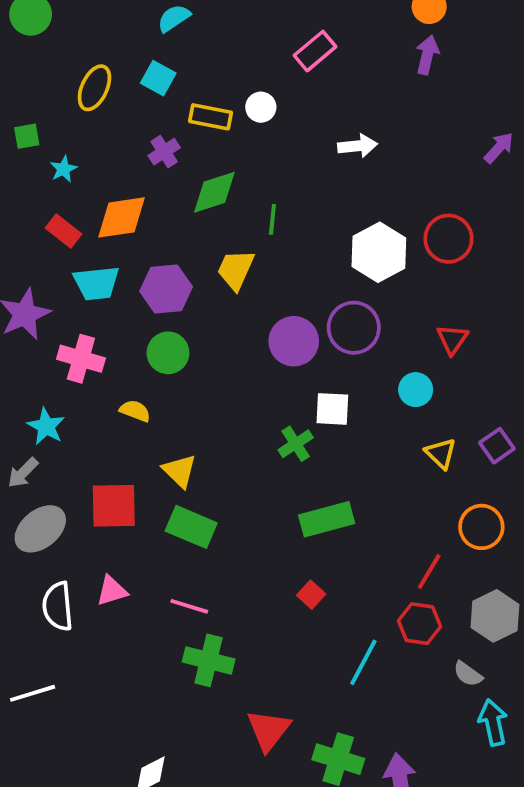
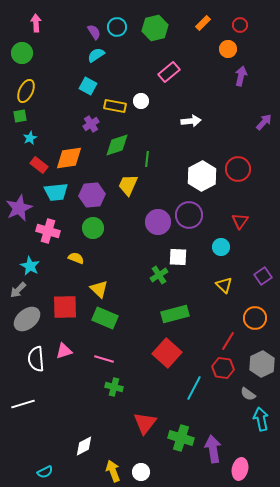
purple arrow: (427, 55) -> (241, 76), moved
yellow ellipse: (94, 88) -> (26, 91), moved
cyan star: (64, 169) -> (30, 138), moved
yellow triangle: (441, 453) -> (224, 285), moved
red square: (311, 595) -> (167, 353), size x2.0
green cross: (209, 660) -> (114, 387), size x0.7

